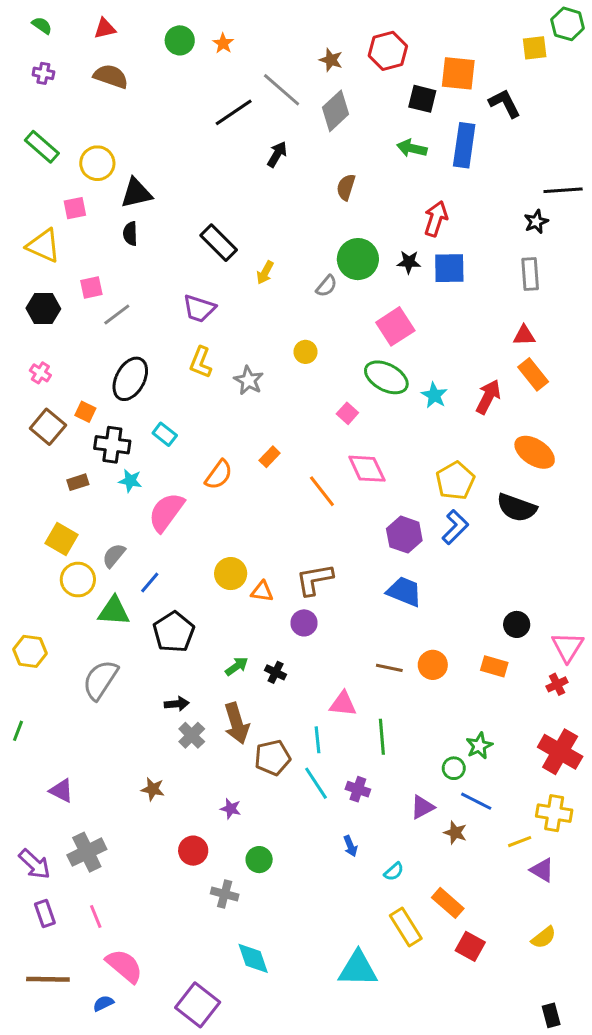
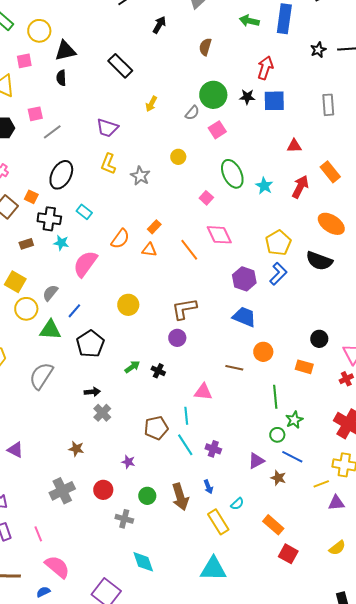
black star: (536, 222) -> (318, 50), moved
black rectangle: (219, 243) -> (120, 66), moved
pink square: (395, 326) -> (217, 130), moved, size x0.7
red triangle: (524, 335) -> (294, 146), moved
green ellipse: (386, 377) -> (232, 174), turned 36
orange triangle: (262, 592) -> (149, 250), moved
orange circle: (433, 665) -> (263, 352), moved
brown arrow: (237, 723) -> (180, 497), moved
green line: (382, 737) -> (275, 397), moved
gray cross: (87, 852) -> (62, 491), moved
purple triangle: (542, 870) -> (336, 503), turned -36
yellow rectangle: (406, 927) -> (218, 522), moved

